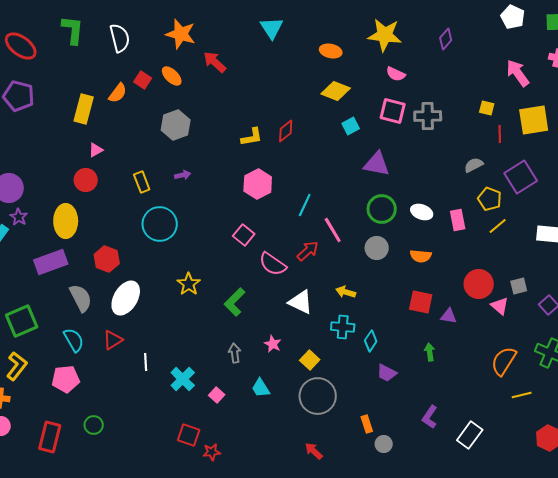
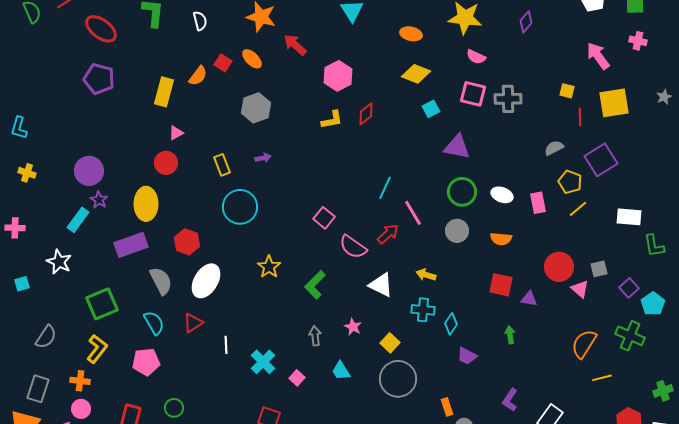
white semicircle: (120, 38) -> (200, 21), size x0.7
pink hexagon: (258, 184) -> (338, 76), moved

